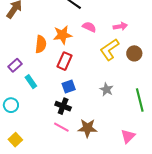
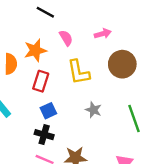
pink semicircle: (89, 27) -> (66, 38), turned 40
yellow L-shape: (110, 50) -> (79, 72), moved, turned -60
brown circle: (134, 53) -> (122, 64), size x1.5

